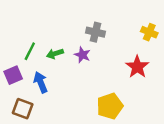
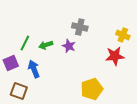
yellow cross: (149, 32) -> (123, 35), moved
red star: (137, 67) -> (115, 56), turned 30

